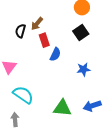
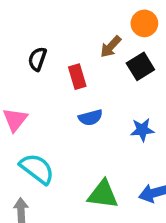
brown arrow: (37, 24) -> (111, 47), moved
blue semicircle: (55, 54) -> (90, 118), moved, turned 48

